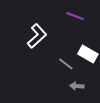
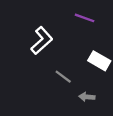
gray line: (66, 64) -> (63, 77), moved

